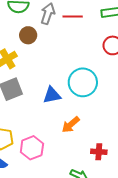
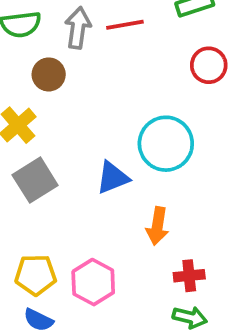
orange arrow: (71, 125) -> (157, 226), turned -30
red cross: (99, 152) -> (189, 276), moved

